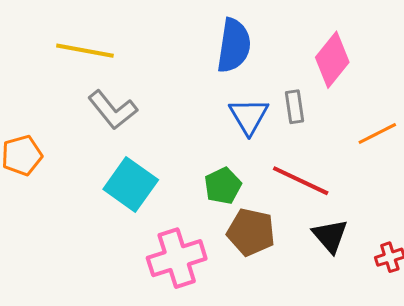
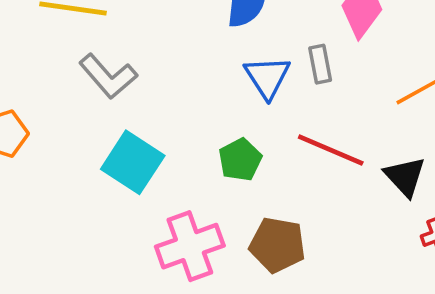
brown pentagon: (251, 232) -> (277, 245), moved
black triangle: (330, 236) -> (405, 176), moved

